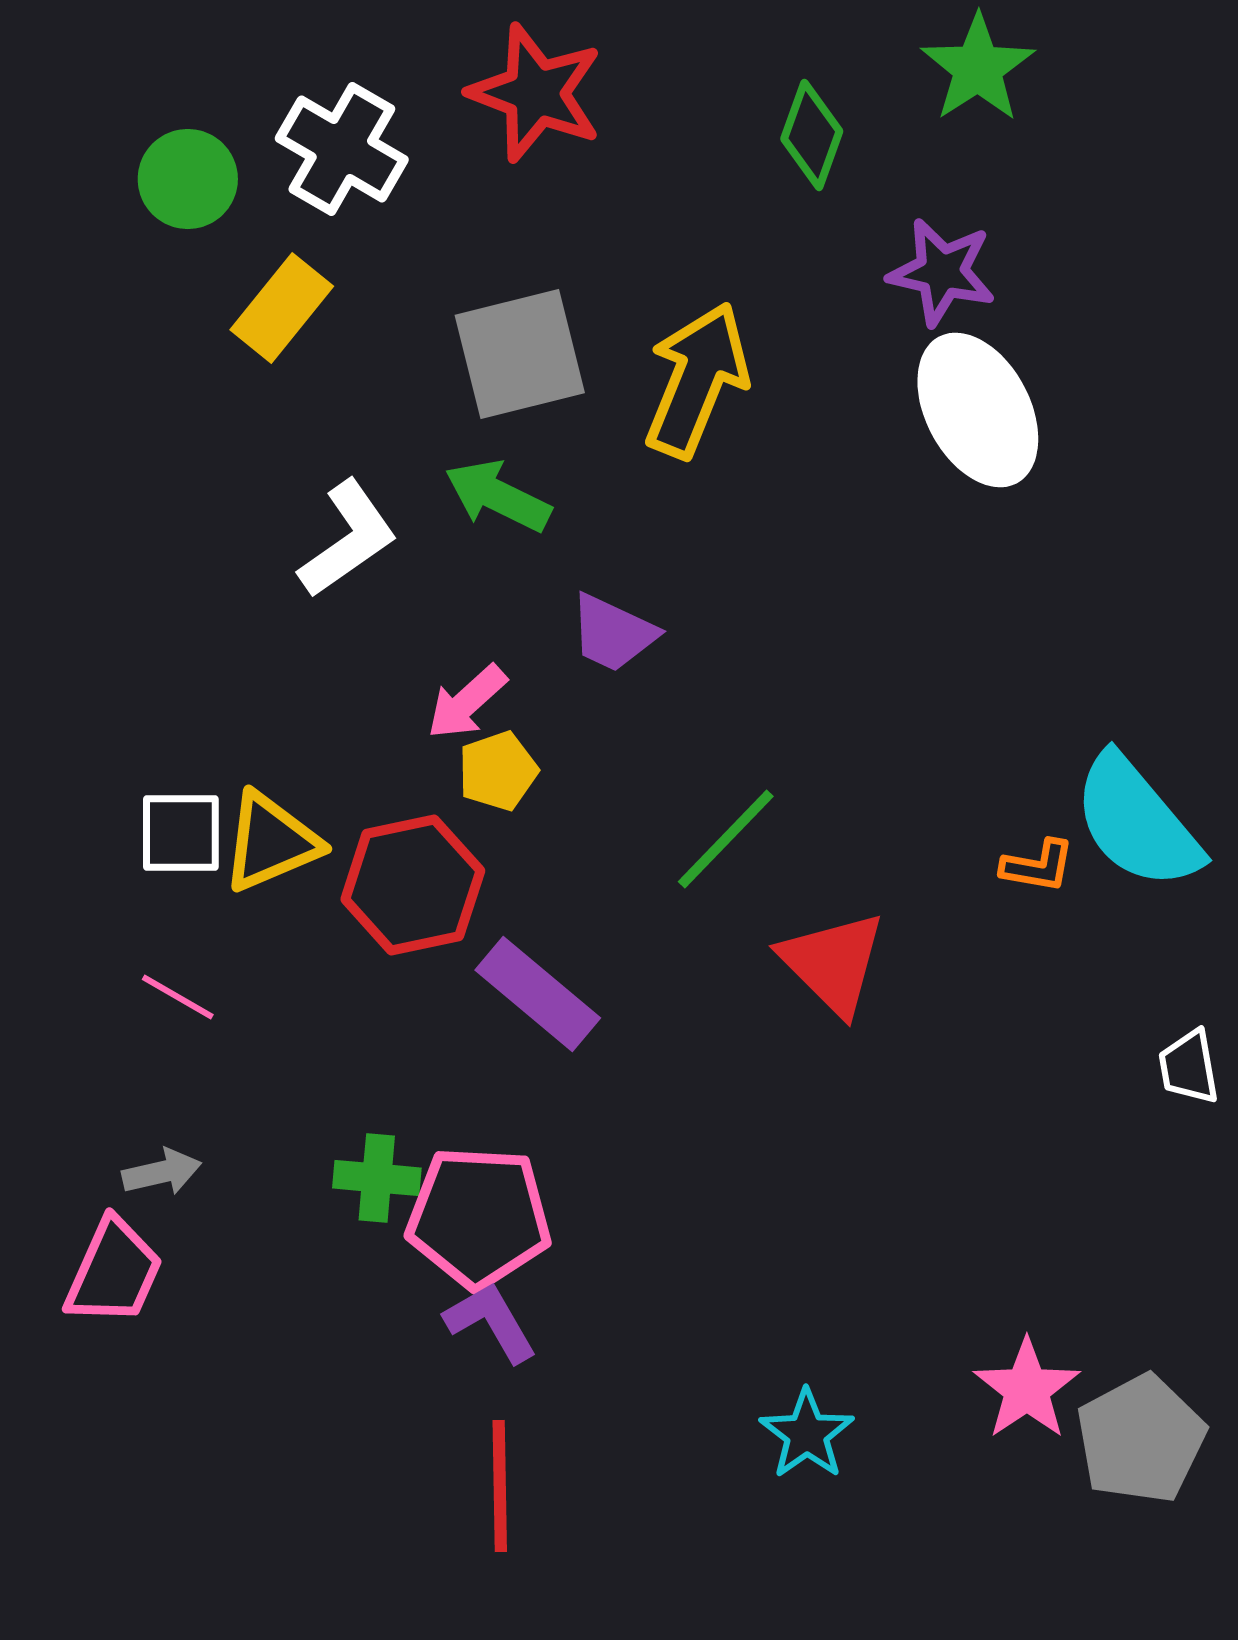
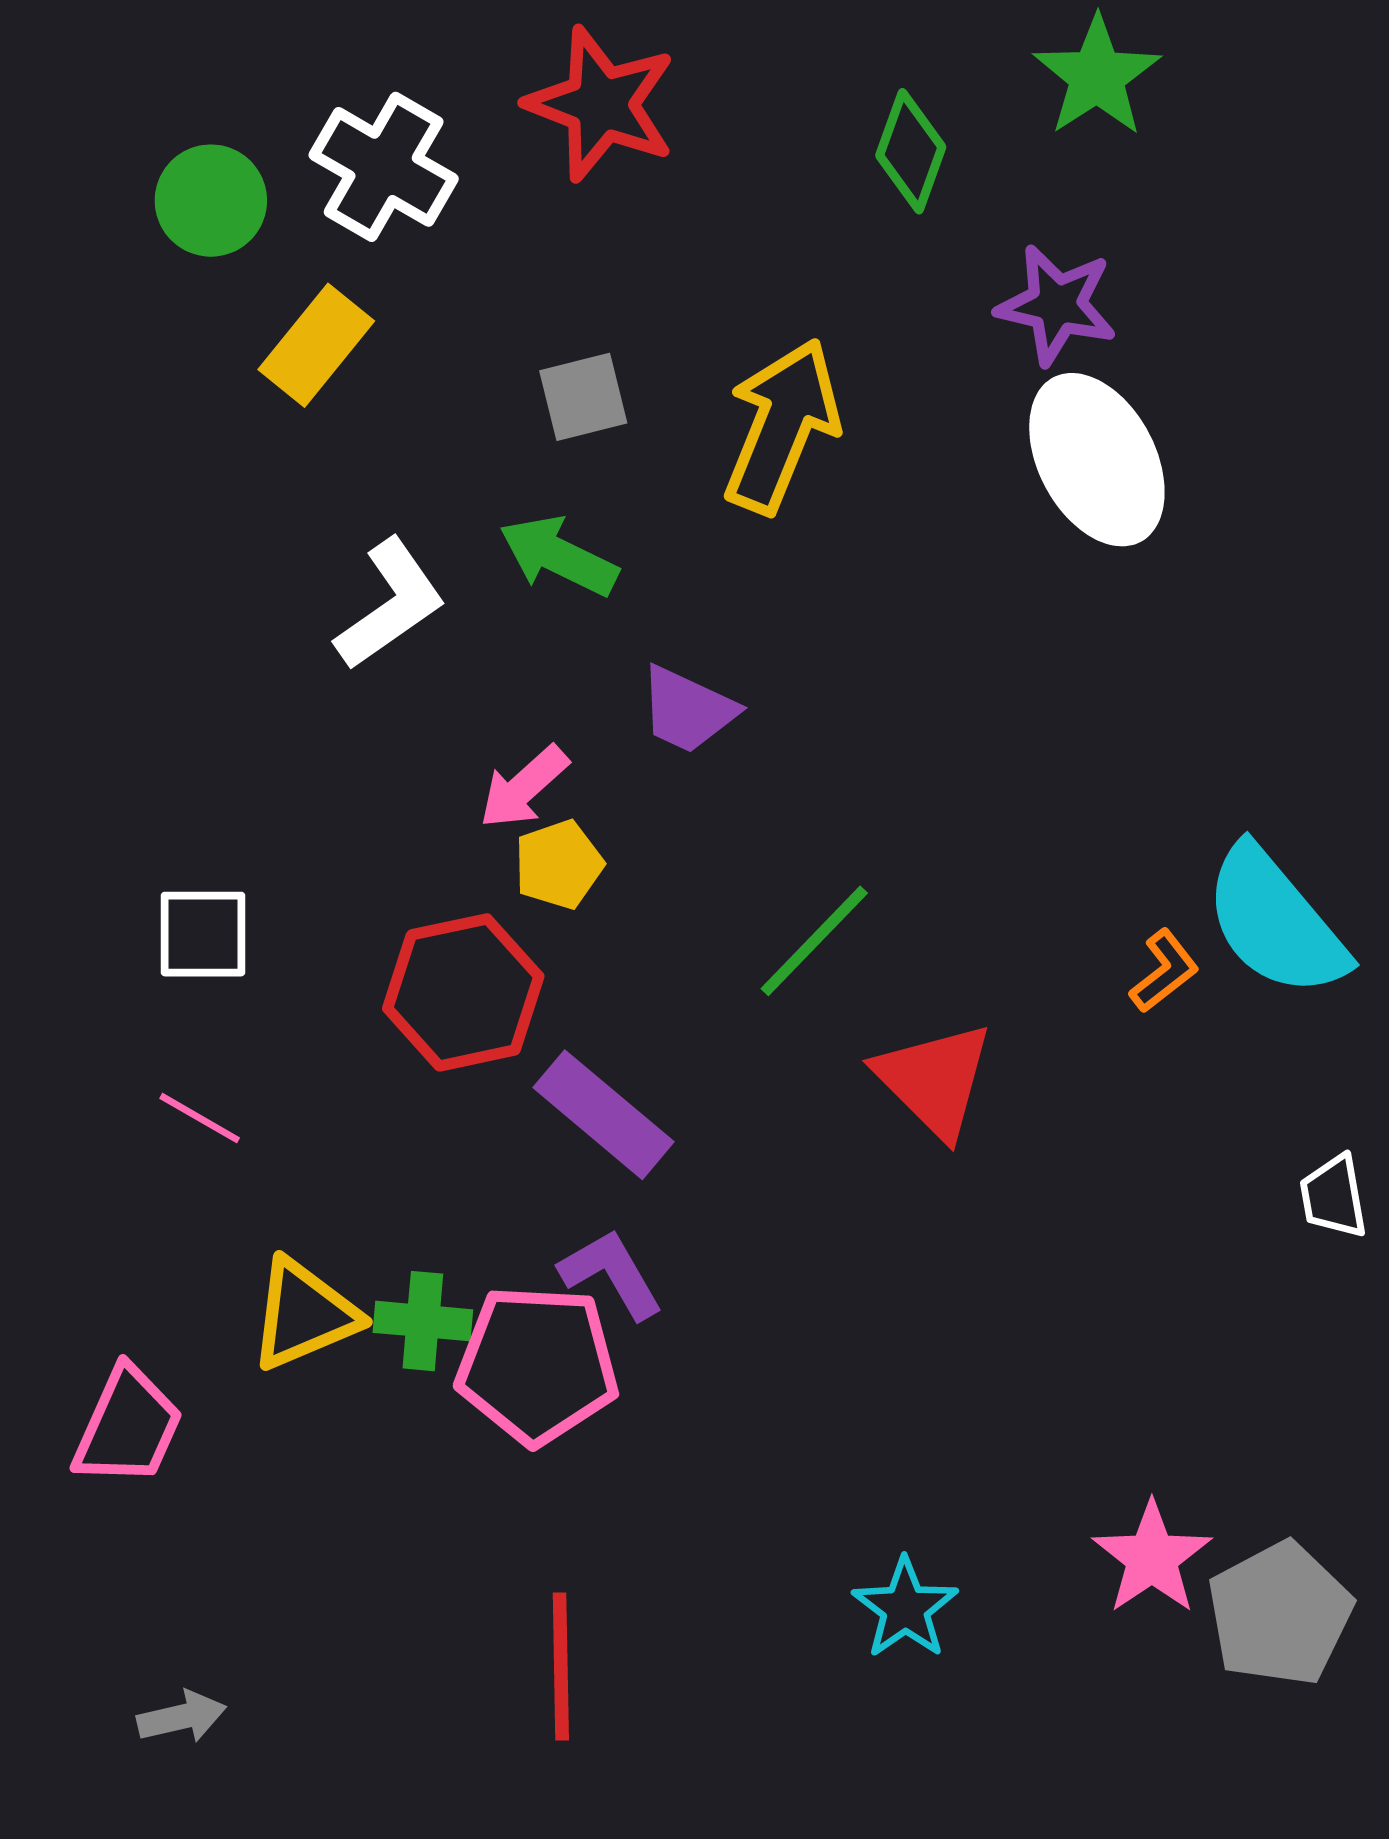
gray square: (520, 354) -> (583, 397), size x0.6
yellow triangle: (271, 842) -> (304, 1314), moved
orange L-shape: (1038, 866) -> (1164, 971), turned -48
gray arrow: (162, 1172) -> (182, 1717), moved
purple L-shape: (491, 1322) -> (611, 1274), moved

